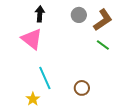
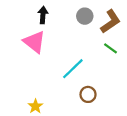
cyan line: (45, 78) -> (73, 69), moved, turned 70

